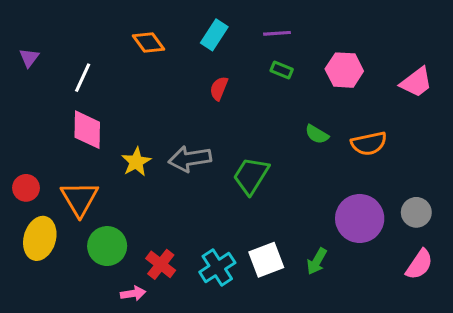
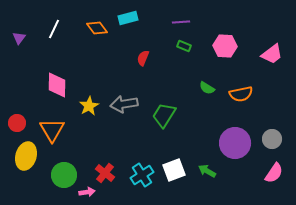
cyan rectangle: (214, 35) -> (128, 18), moved, turned 42
white line: (83, 78) -> (54, 29), moved
green circle: (107, 246) -> (64, 175), moved
green arrow: (317, 261) -> (207, 171), turned 90

